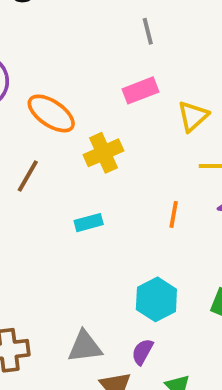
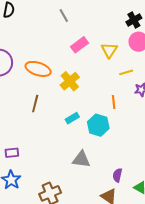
gray line: (148, 31) -> (64, 15), moved
cyan hexagon: (156, 299) -> (98, 125), moved
gray triangle: (85, 347) -> (81, 159), moved, turned 30

